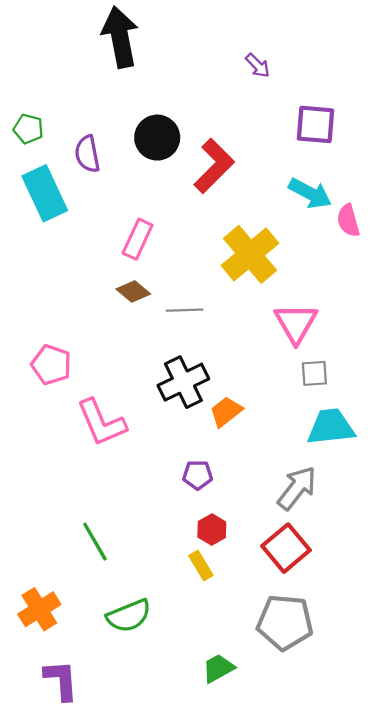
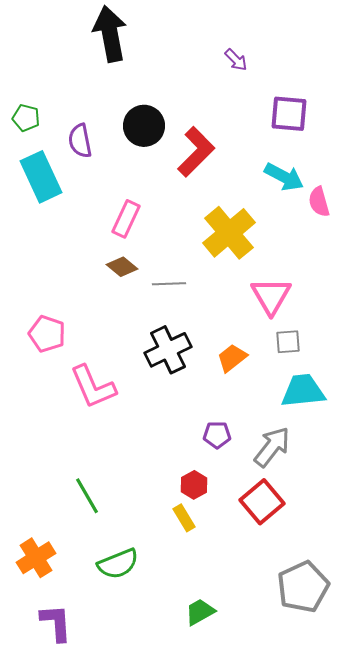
orange trapezoid: (226, 412) -> (232, 358), moved
purple pentagon: (198, 475) -> (217, 435), moved
gray pentagon: (285, 622) -> (303, 587), moved, turned -30

